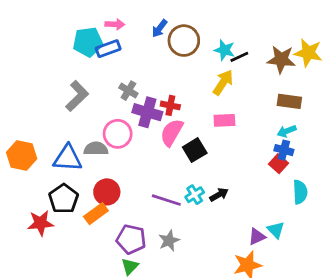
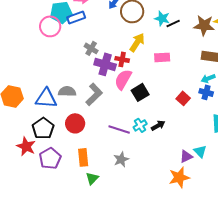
yellow arrow: (223, 82) -> (137, 42), moved
gray L-shape: (77, 96) -> (94, 94), moved
pink rectangle: (224, 120) -> (162, 57), moved
pink circle: (118, 134) -> (50, 26), moved
red square: (278, 164) -> (183, 98), moved
orange rectangle: (96, 214) -> (83, 157), moved, turned -60
red star: (41, 223) -> (26, 146), turned 30
purple pentagon: (131, 239) -> (50, 158), moved, turned 30

